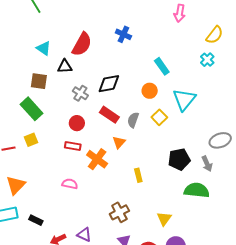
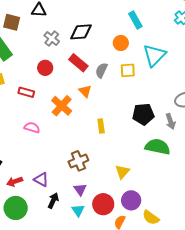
yellow square: (159, 117) -> (128, 70), turned 35
orange triangle: (119, 142) -> (85, 91), turned -32
red rectangle: (73, 146) -> (26, 92), moved

